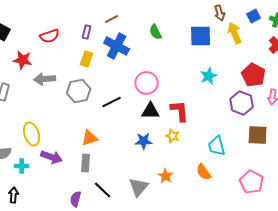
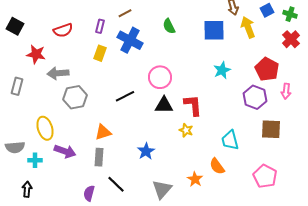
gray hexagon: (79, 91) -> (75, 97), moved
blue star: (144, 141) -> (146, 151), moved, turned -30
orange star: (166, 176) -> (195, 179), moved
gray triangle: (139, 187) -> (162, 189), moved

